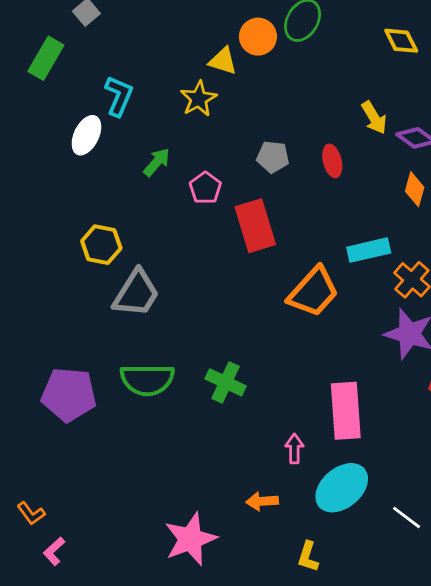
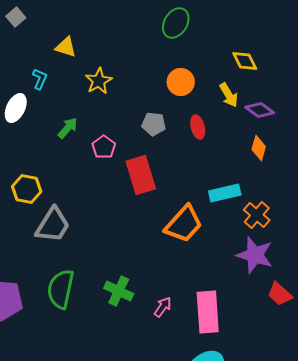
orange circle: (258, 37) -> (181, 82), moved
yellow diamond: (401, 41) -> (245, 61), moved
yellow triangle: (223, 61) -> (66, 47), moved
cyan L-shape: (119, 96) -> (40, 79), size x0.7
green semicircle: (147, 380) -> (61, 289), turned 102
pink arrow: (294, 449) -> (163, 307), moved, turned 35

